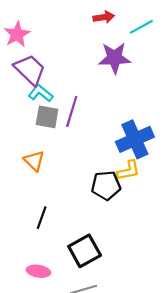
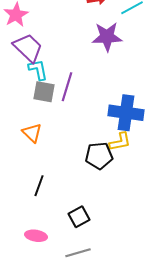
cyan L-shape: (41, 93) -> (38, 70), turned 40
blue cross: (135, 139) -> (126, 113), turned 32
black square: (85, 251) -> (79, 217), size x0.7

